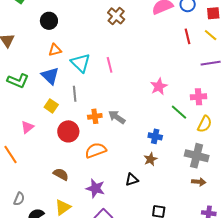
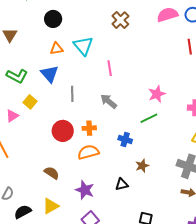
cyan triangle: (81, 63) -> (83, 46), moved
yellow square: (51, 106) -> (30, 102), moved
green line: (179, 112) -> (149, 118), moved, turned -72
orange cross: (95, 116) -> (89, 128), moved
gray arrow: (117, 117) -> (109, 101), moved
pink triangle: (27, 127) -> (12, 116), moved
blue cross: (155, 136) -> (125, 140), moved

